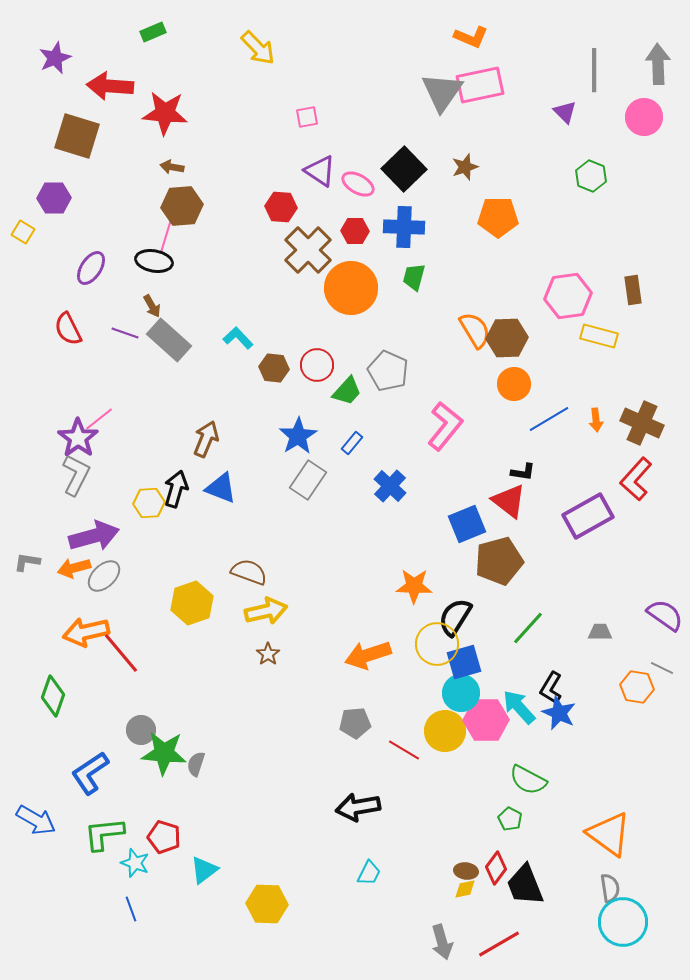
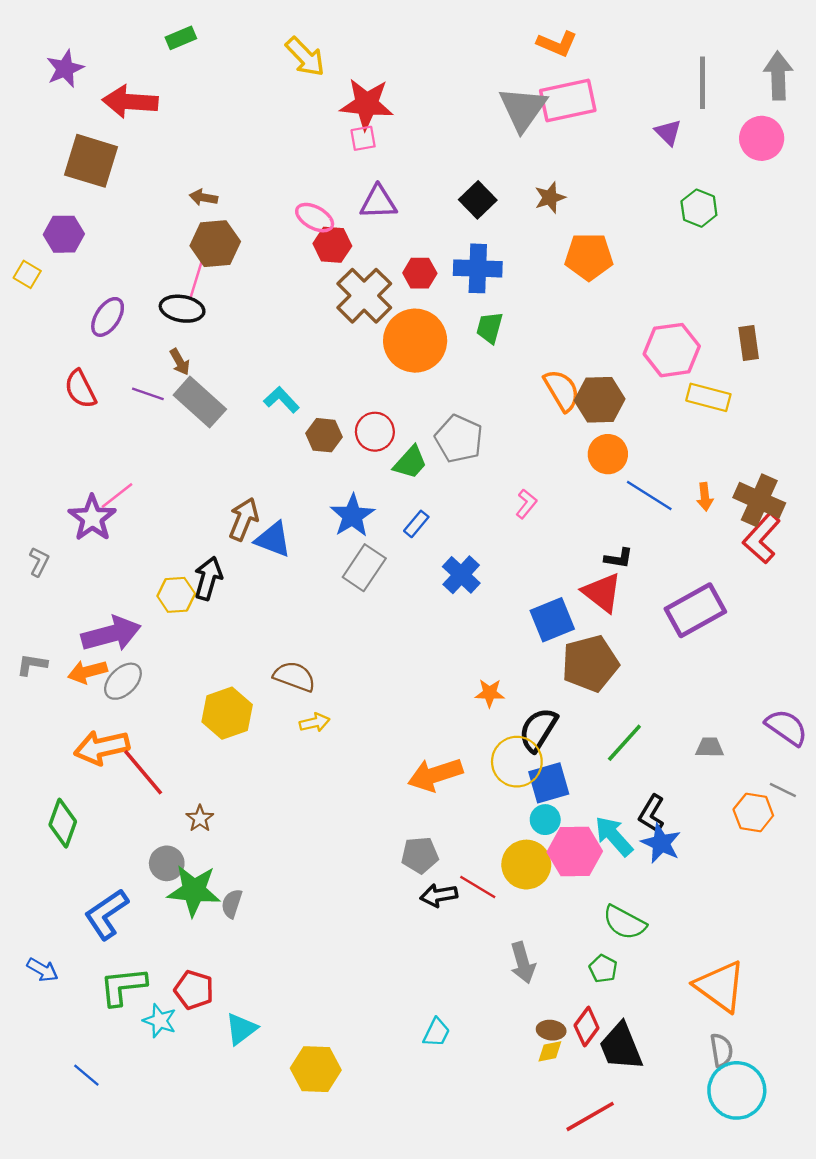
red star: (165, 113) -> (367, 104), moved
black square: (404, 169) -> (478, 200), size x0.7
purple triangle: (320, 171) -> (378, 202), turned -36
pink ellipse: (358, 184) -> (315, 218), moved
blue line: (549, 419) -> (649, 496), turned 63
pink L-shape: (445, 426) -> (526, 504), size x0.5
gray L-shape: (76, 475) -> (39, 562), moved, size x0.6
red L-shape: (636, 479) -> (762, 538), moved
blue triangle: (221, 488) -> (273, 539), moved
orange star: (414, 586) -> (490, 693), size x0.7
yellow arrow: (266, 611) -> (315, 723), size x0.6
brown star: (268, 654) -> (200, 818), moved
cyan circle: (461, 693) -> (545, 820), size x0.7
black arrow: (358, 807) -> (439, 895), moved, size x0.7
blue arrow: (36, 820) -> (43, 970), size x0.7
blue line: (131, 909) -> (86, 1075), moved, turned -30
gray arrow: (442, 942) -> (523, 963), moved

